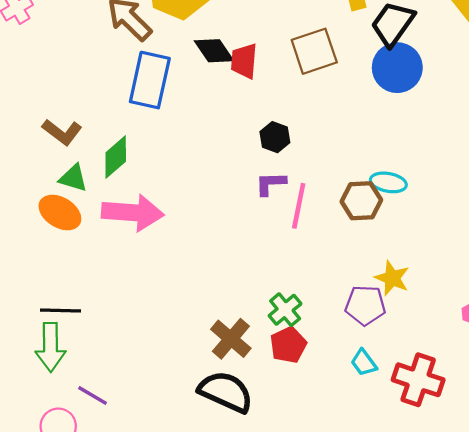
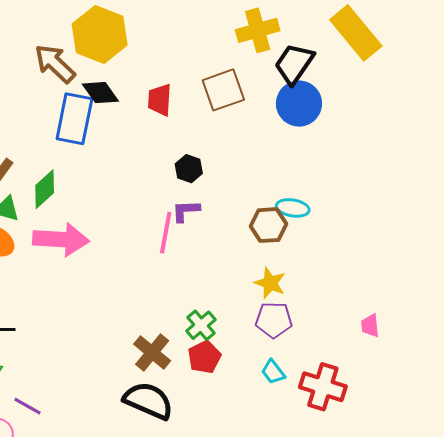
black diamond: (214, 51) -> (100, 93), moved
pink line: (299, 206) -> (166, 233), moved
yellow star: (392, 278) -> (270, 283), moved

